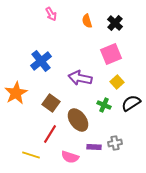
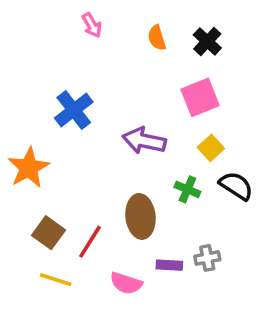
brown square: (51, 103) -> (49, 233), moved
black semicircle: (131, 103) -> (236, 186), turned 66
brown ellipse: (78, 120) -> (141, 216), turned 30

